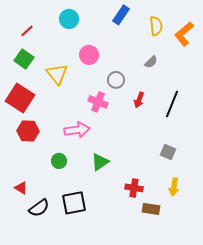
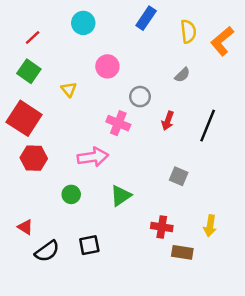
yellow triangle: (57, 74) -> (69, 89), size x0.6
gray square: (168, 152) -> (179, 176), moved
black square: (74, 203) -> (89, 245), size x0.7

